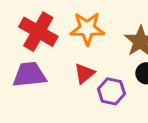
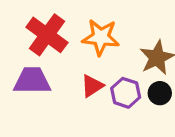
purple hexagon: (111, 91) -> (126, 93), moved

